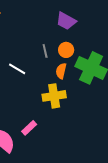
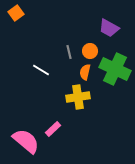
purple trapezoid: (66, 21) -> (109, 28), moved

